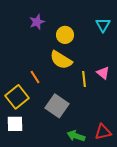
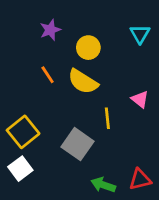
orange line: (35, 77) -> (48, 75), moved
yellow line: (84, 79) -> (107, 118), moved
white square: (15, 124) -> (20, 169), turned -36

